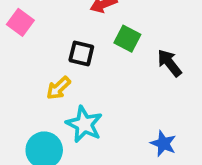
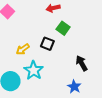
black square: (81, 53) -> (47, 44), moved
black arrow: (169, 63) -> (82, 63), moved

